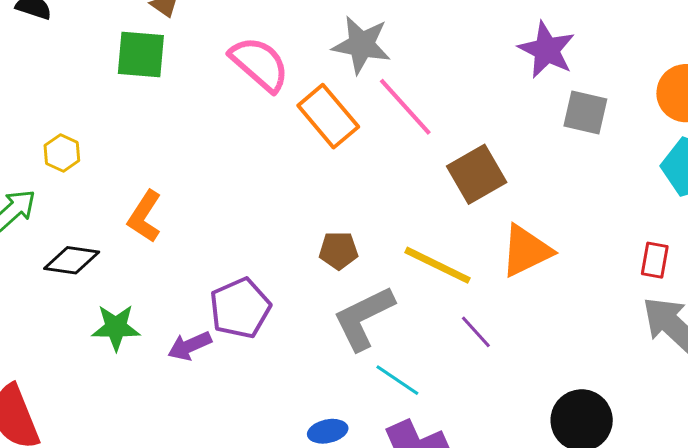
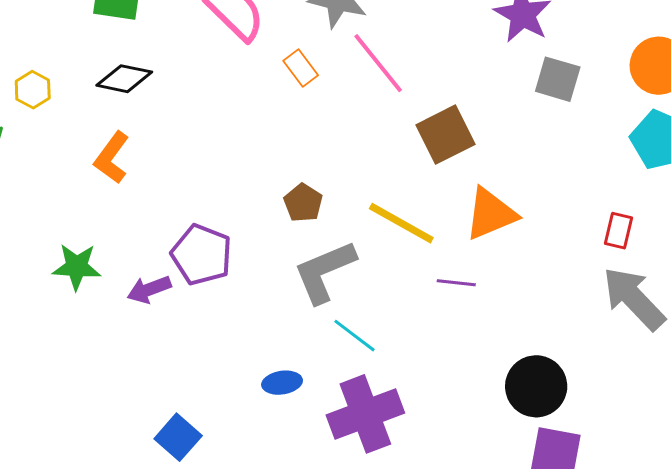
orange rectangle: (328, 116) -> (301, 68), size x0.6
brown pentagon: (338, 250) -> (303, 203), turned 30
black diamond: (72, 260) -> (124, 79), moved
purple pentagon: (240, 308) -> (202, 255), turned -30
purple line: (476, 332) -> (456, 283), moved, turned -45

